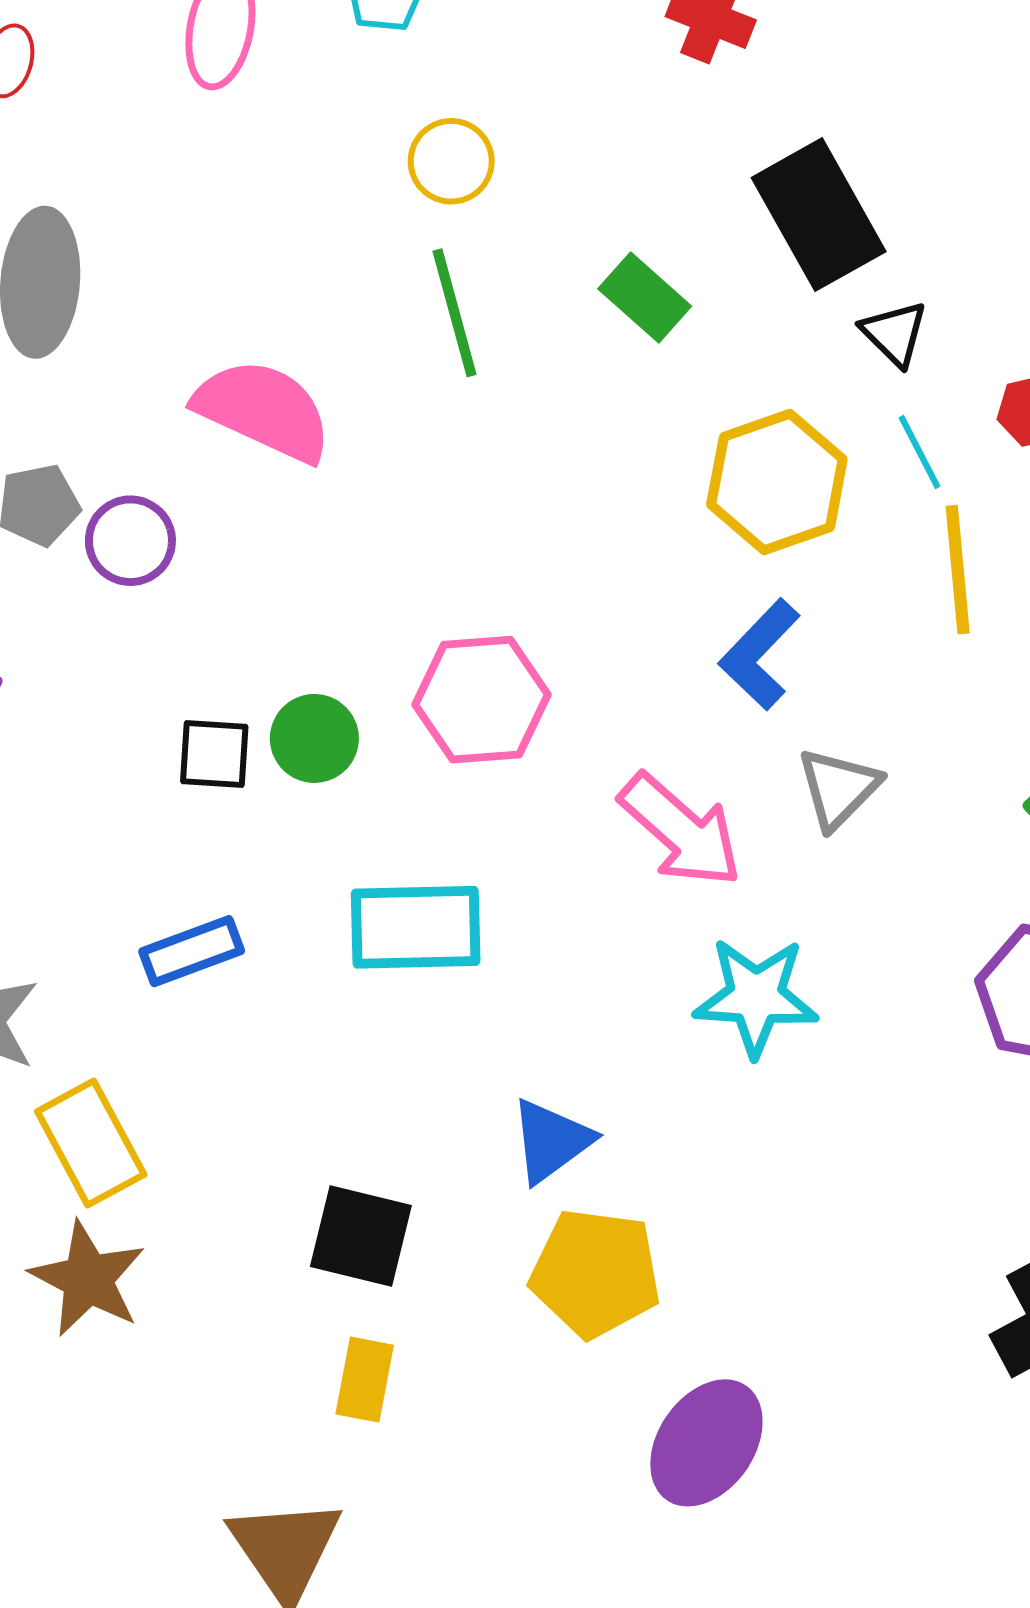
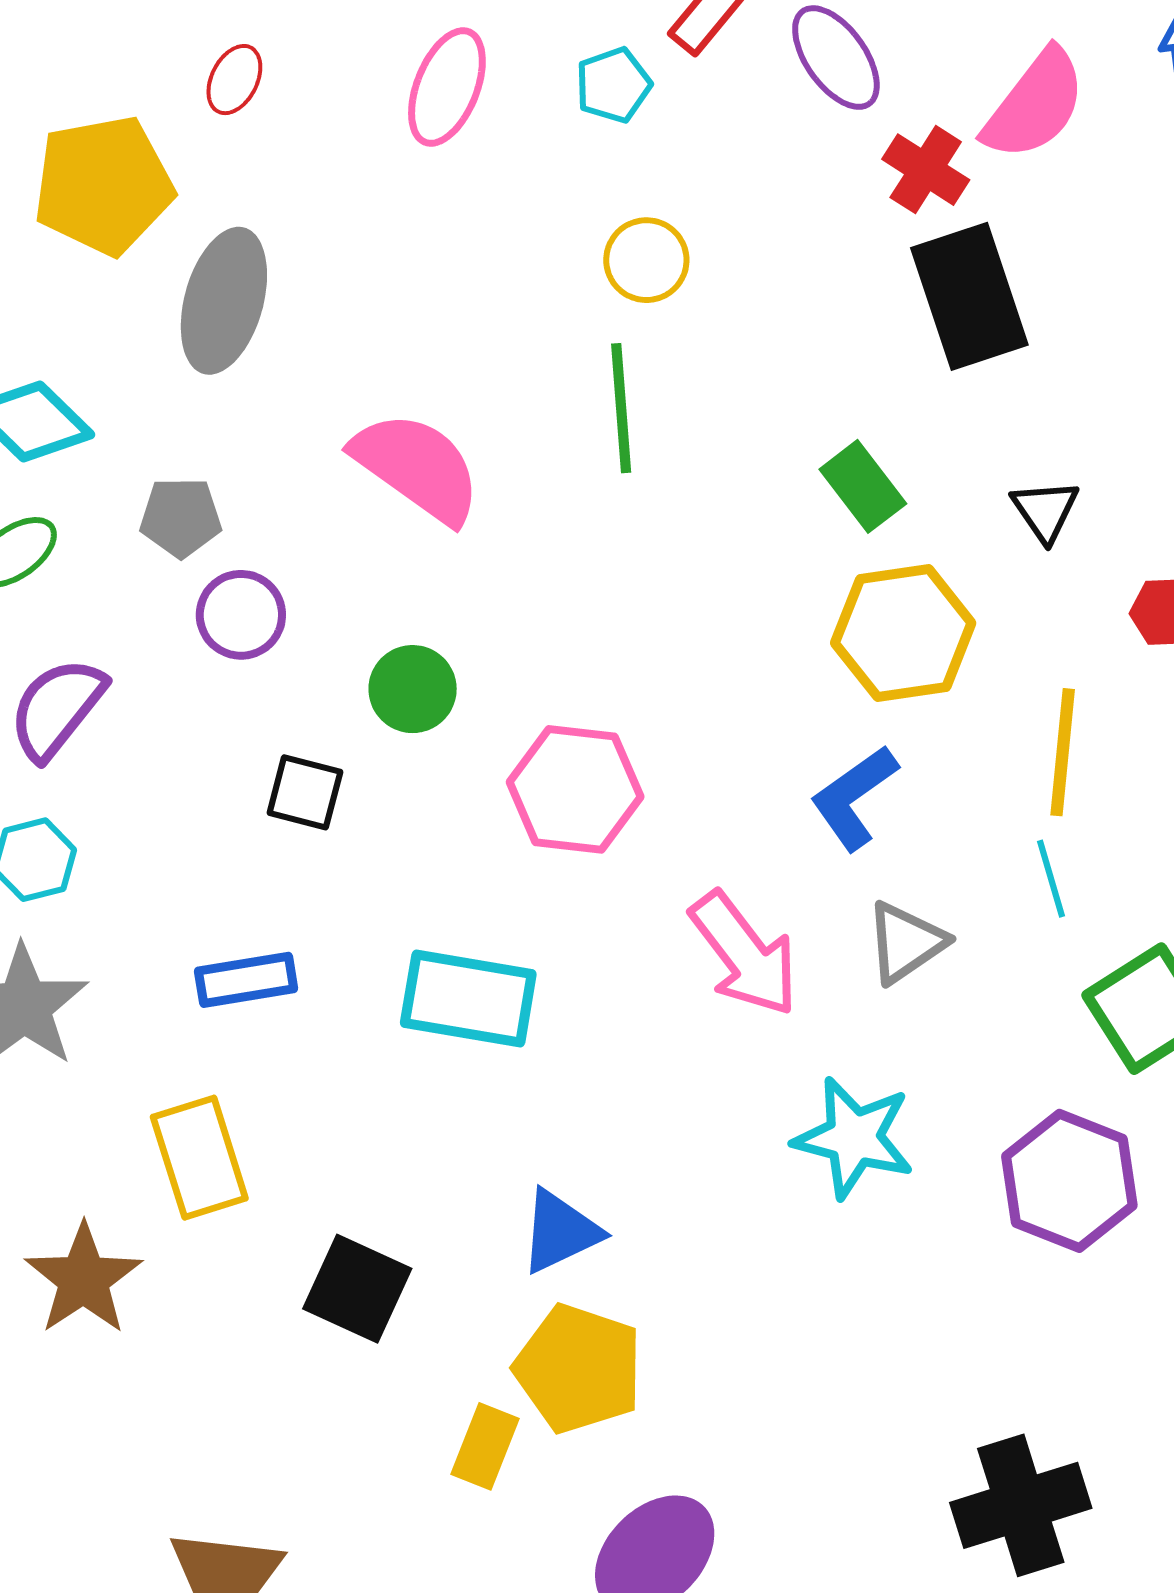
black rectangle: (819, 215) -> (969, 296), moved
green rectangle: (645, 298) -> (863, 486), moved
cyan line: (919, 452) -> (1051, 879), moved
purple circle: (130, 541) -> (241, 615), moved
green circle: (314, 738) -> (413, 689), moved
cyan star: (756, 997) -> (854, 1138), moved
yellow rectangle: (91, 1143) -> (199, 1158), moved
yellow rectangle: (365, 1380) -> (485, 1446), moved

